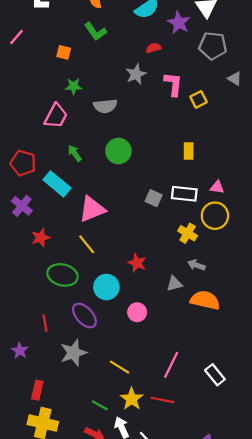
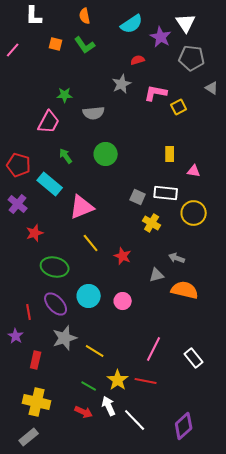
orange square: (64, 52) -> (56, 44), moved
pink L-shape: (173, 84) -> (156, 93), turned -85
pink triangle: (217, 187) -> (194, 171), moved
yellow cross: (188, 233) -> (152, 223), moved
yellow line: (87, 244) -> (91, 243), moved
cyan circle: (106, 287) -> (89, 296), moved
purple ellipse: (84, 316) -> (56, 304), moved
red line: (45, 323) -> (29, 312), moved
yellow line: (120, 367) -> (95, 351), moved
red rectangle: (37, 390) -> (36, 360), moved

